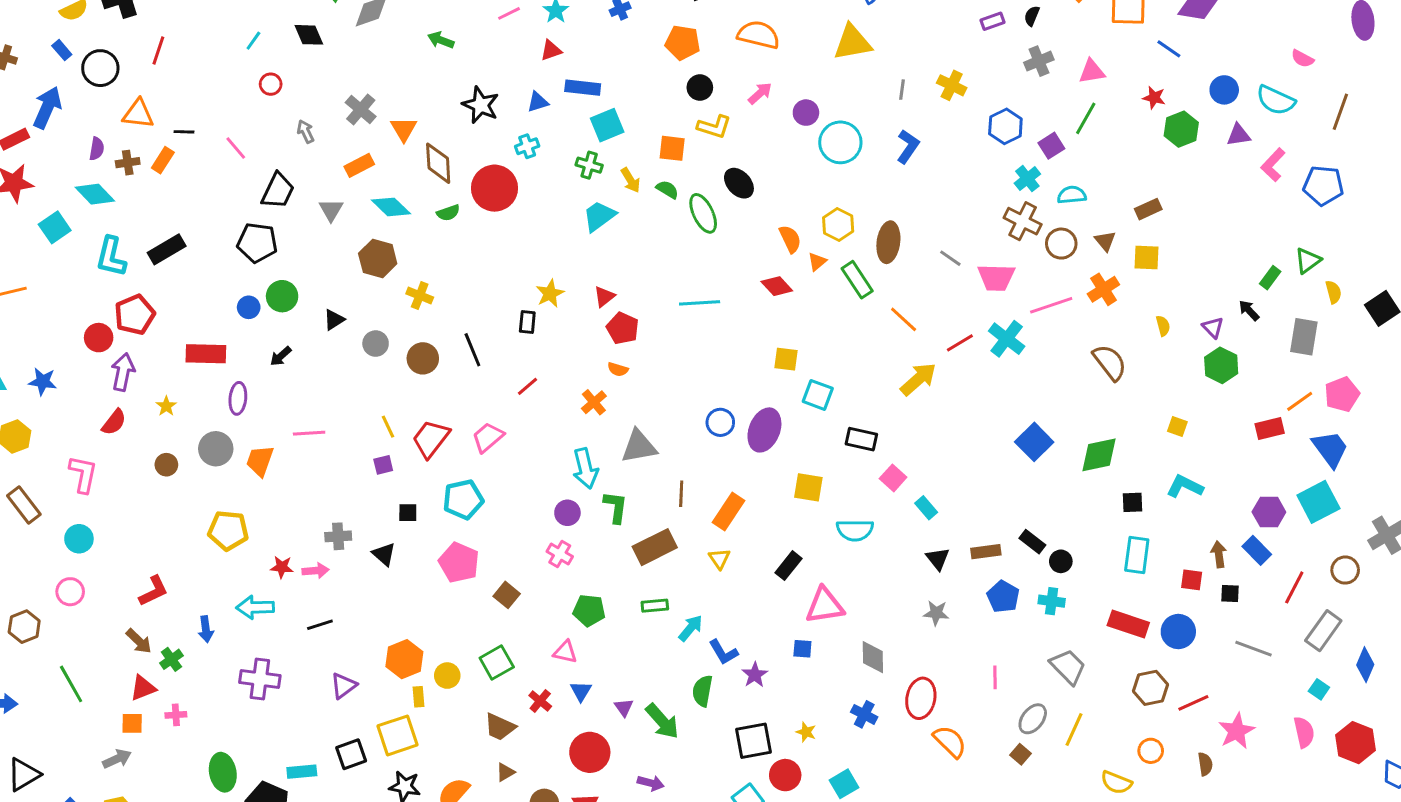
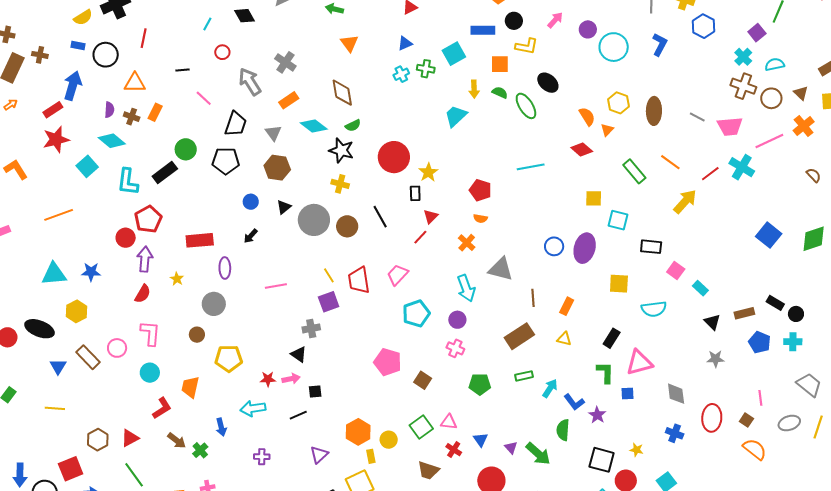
blue rectangle: (62, 50) -> (78, 45), turned -32
blue rectangle: (583, 88) -> (483, 30), moved
black star: (481, 105) -> (341, 150), moved
blue hexagon: (1005, 126) -> (704, 26), moved
orange triangle: (404, 129) -> (349, 43), moved
black line: (184, 132) -> (182, 70), moved
gray arrow: (306, 132) -> (250, 82), size x1.8
brown cross: (128, 163) -> (132, 117), turned 35
green cross: (589, 165) -> (426, 69), moved
yellow arrow: (630, 180) -> (474, 89), turned 36
red circle: (495, 188) -> (394, 157), moved
brown hexagon: (378, 259) -> (277, 168), moved
green rectangle: (857, 280) -> (634, 171), moved
green circle: (282, 296) -> (186, 149), moved
red triangle: (604, 297) -> (431, 216), moved
blue circle: (249, 307) -> (251, 202), moved
gray circle: (376, 344) -> (314, 220), size x1.8
brown semicircle: (1110, 362) -> (814, 175), size x0.6
red trapezoid: (431, 439) -> (359, 280), turned -40
gray triangle: (639, 446) -> (501, 269), turned 32
orange trapezoid: (260, 461) -> (190, 387), moved
brown circle: (166, 465) -> (197, 335), moved
purple square: (383, 465) -> (329, 302), size x1.5
pink L-shape: (83, 474) -> (150, 333), moved
cyan pentagon: (463, 499) -> (416, 313), moved
green L-shape: (616, 507) -> (605, 372), moved
orange rectangle: (729, 511) -> (567, 306), size x0.7
black square: (408, 513) -> (315, 392), moved
gray cross: (338, 536) -> (311, 328), moved
cyan circle: (79, 539) -> (150, 373), moved
black triangle: (384, 554) -> (299, 354), moved
yellow triangle: (719, 559) -> (564, 339), turned -35
red L-shape: (154, 591) -> (162, 408), moved
pink circle: (70, 592) -> (117, 348), moved
pink triangle: (565, 652) -> (449, 422), moved
purple cross: (260, 679) -> (262, 457), size x0.6
red triangle: (143, 688) -> (130, 438), moved
gray ellipse: (1033, 719) -> (789, 423), turned 40
black square: (754, 741) -> (602, 460), turned 32
orange semicircle: (950, 741) -> (755, 449), moved
brown square: (1020, 754) -> (746, 420), moved

